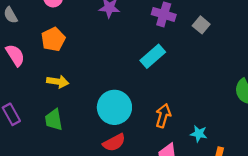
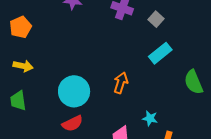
cyan rectangle: (153, 56) -> (160, 53), moved
orange arrow: (163, 116) -> (121, 83), moved

